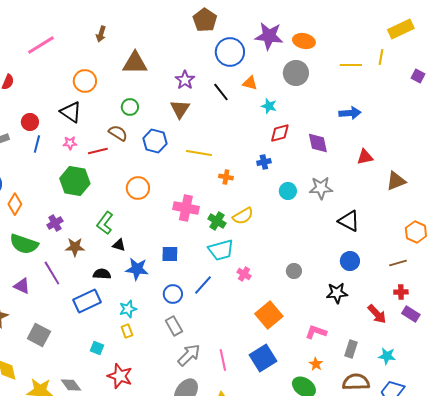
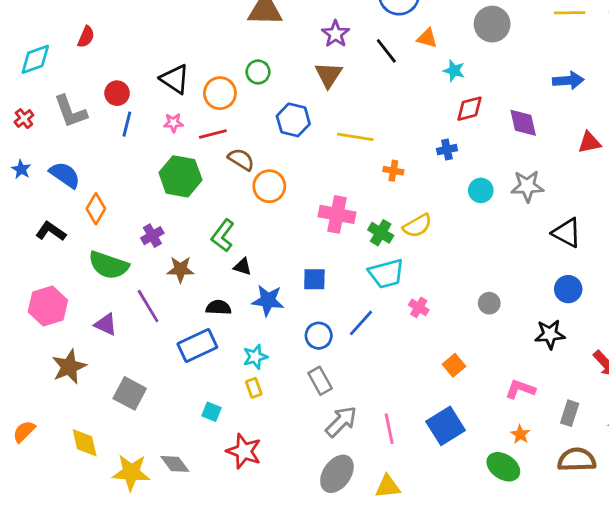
orange circle: (85, 81) -> (220, 93), moved
brown semicircle: (118, 133) -> (241, 159), moved
orange square: (269, 315) -> (454, 365), size x0.6

